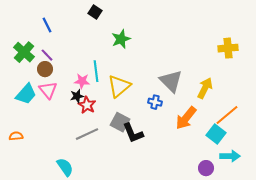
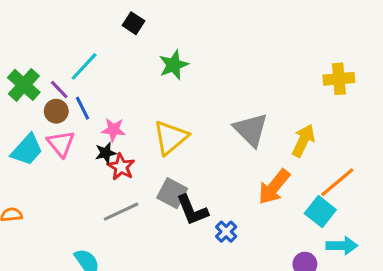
blue line: (47, 25) -> (82, 108), moved
cyan line: (96, 71) -> (84, 66), moved, turned 50
blue cross: (155, 102) -> (226, 232), moved, turned 32

